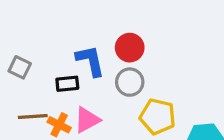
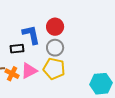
yellow pentagon: (158, 117) -> (54, 69), moved

